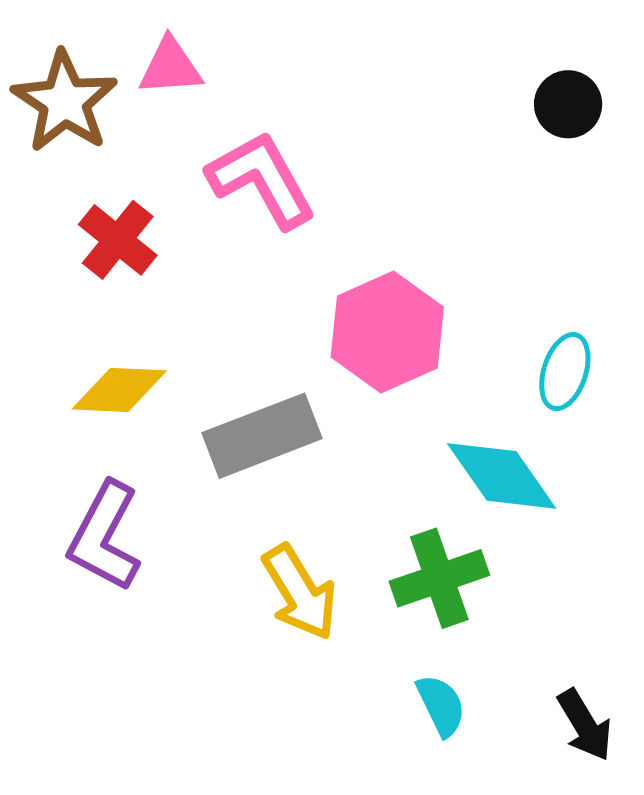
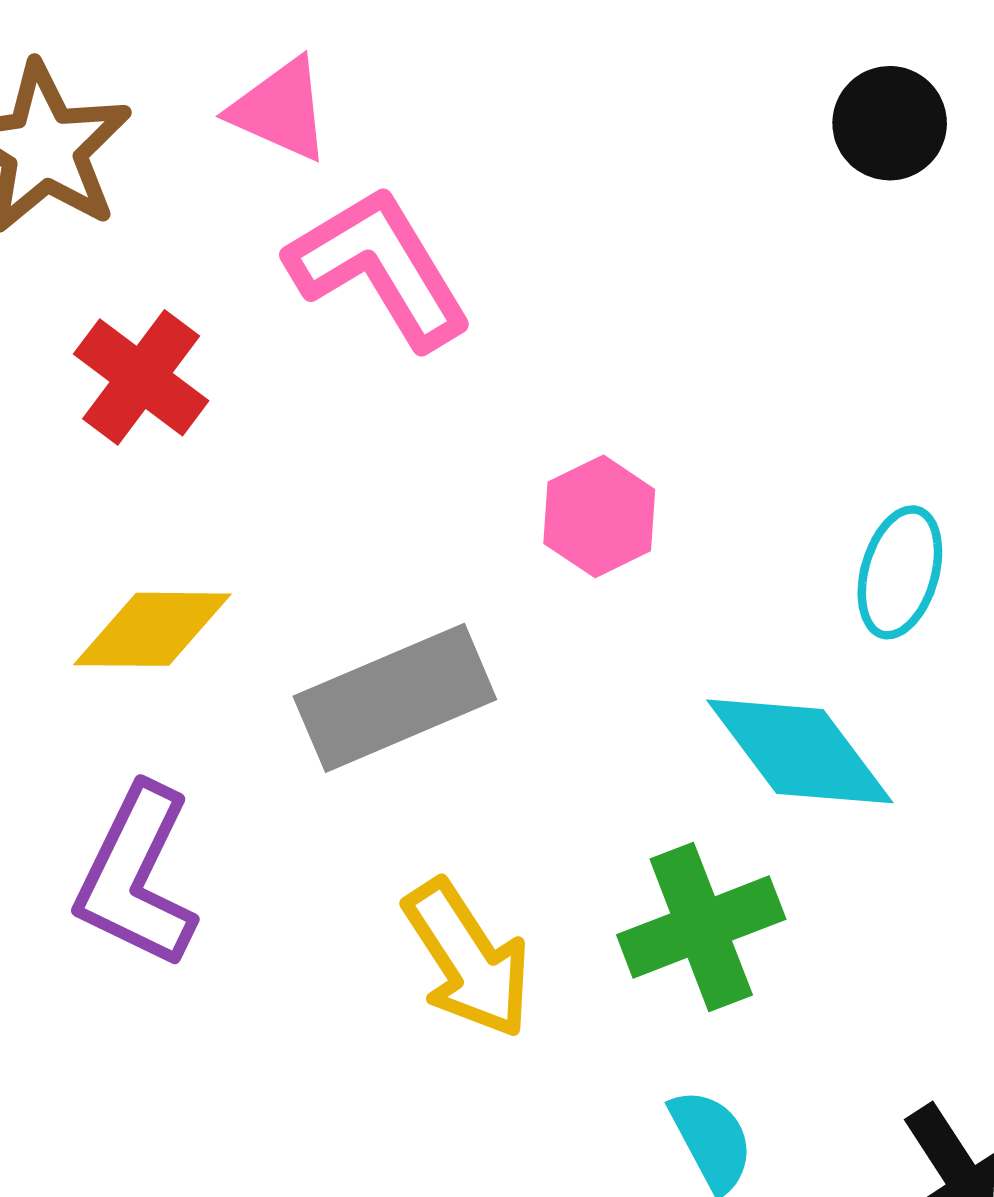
pink triangle: (170, 67) -> (280, 110), moved, turned 30
pink hexagon: (387, 332) -> (599, 516), size x0.6

